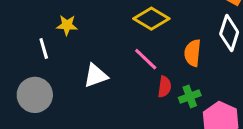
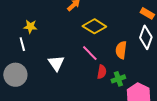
yellow star: (67, 25) -> (30, 27), moved
white triangle: (96, 76) -> (56, 63), turned -48

